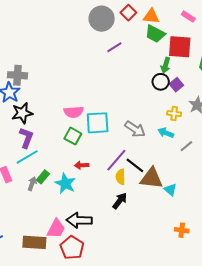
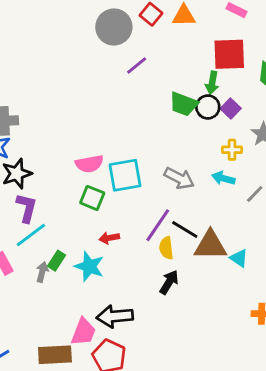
green trapezoid: (155, 34) -> (184, 104), moved

